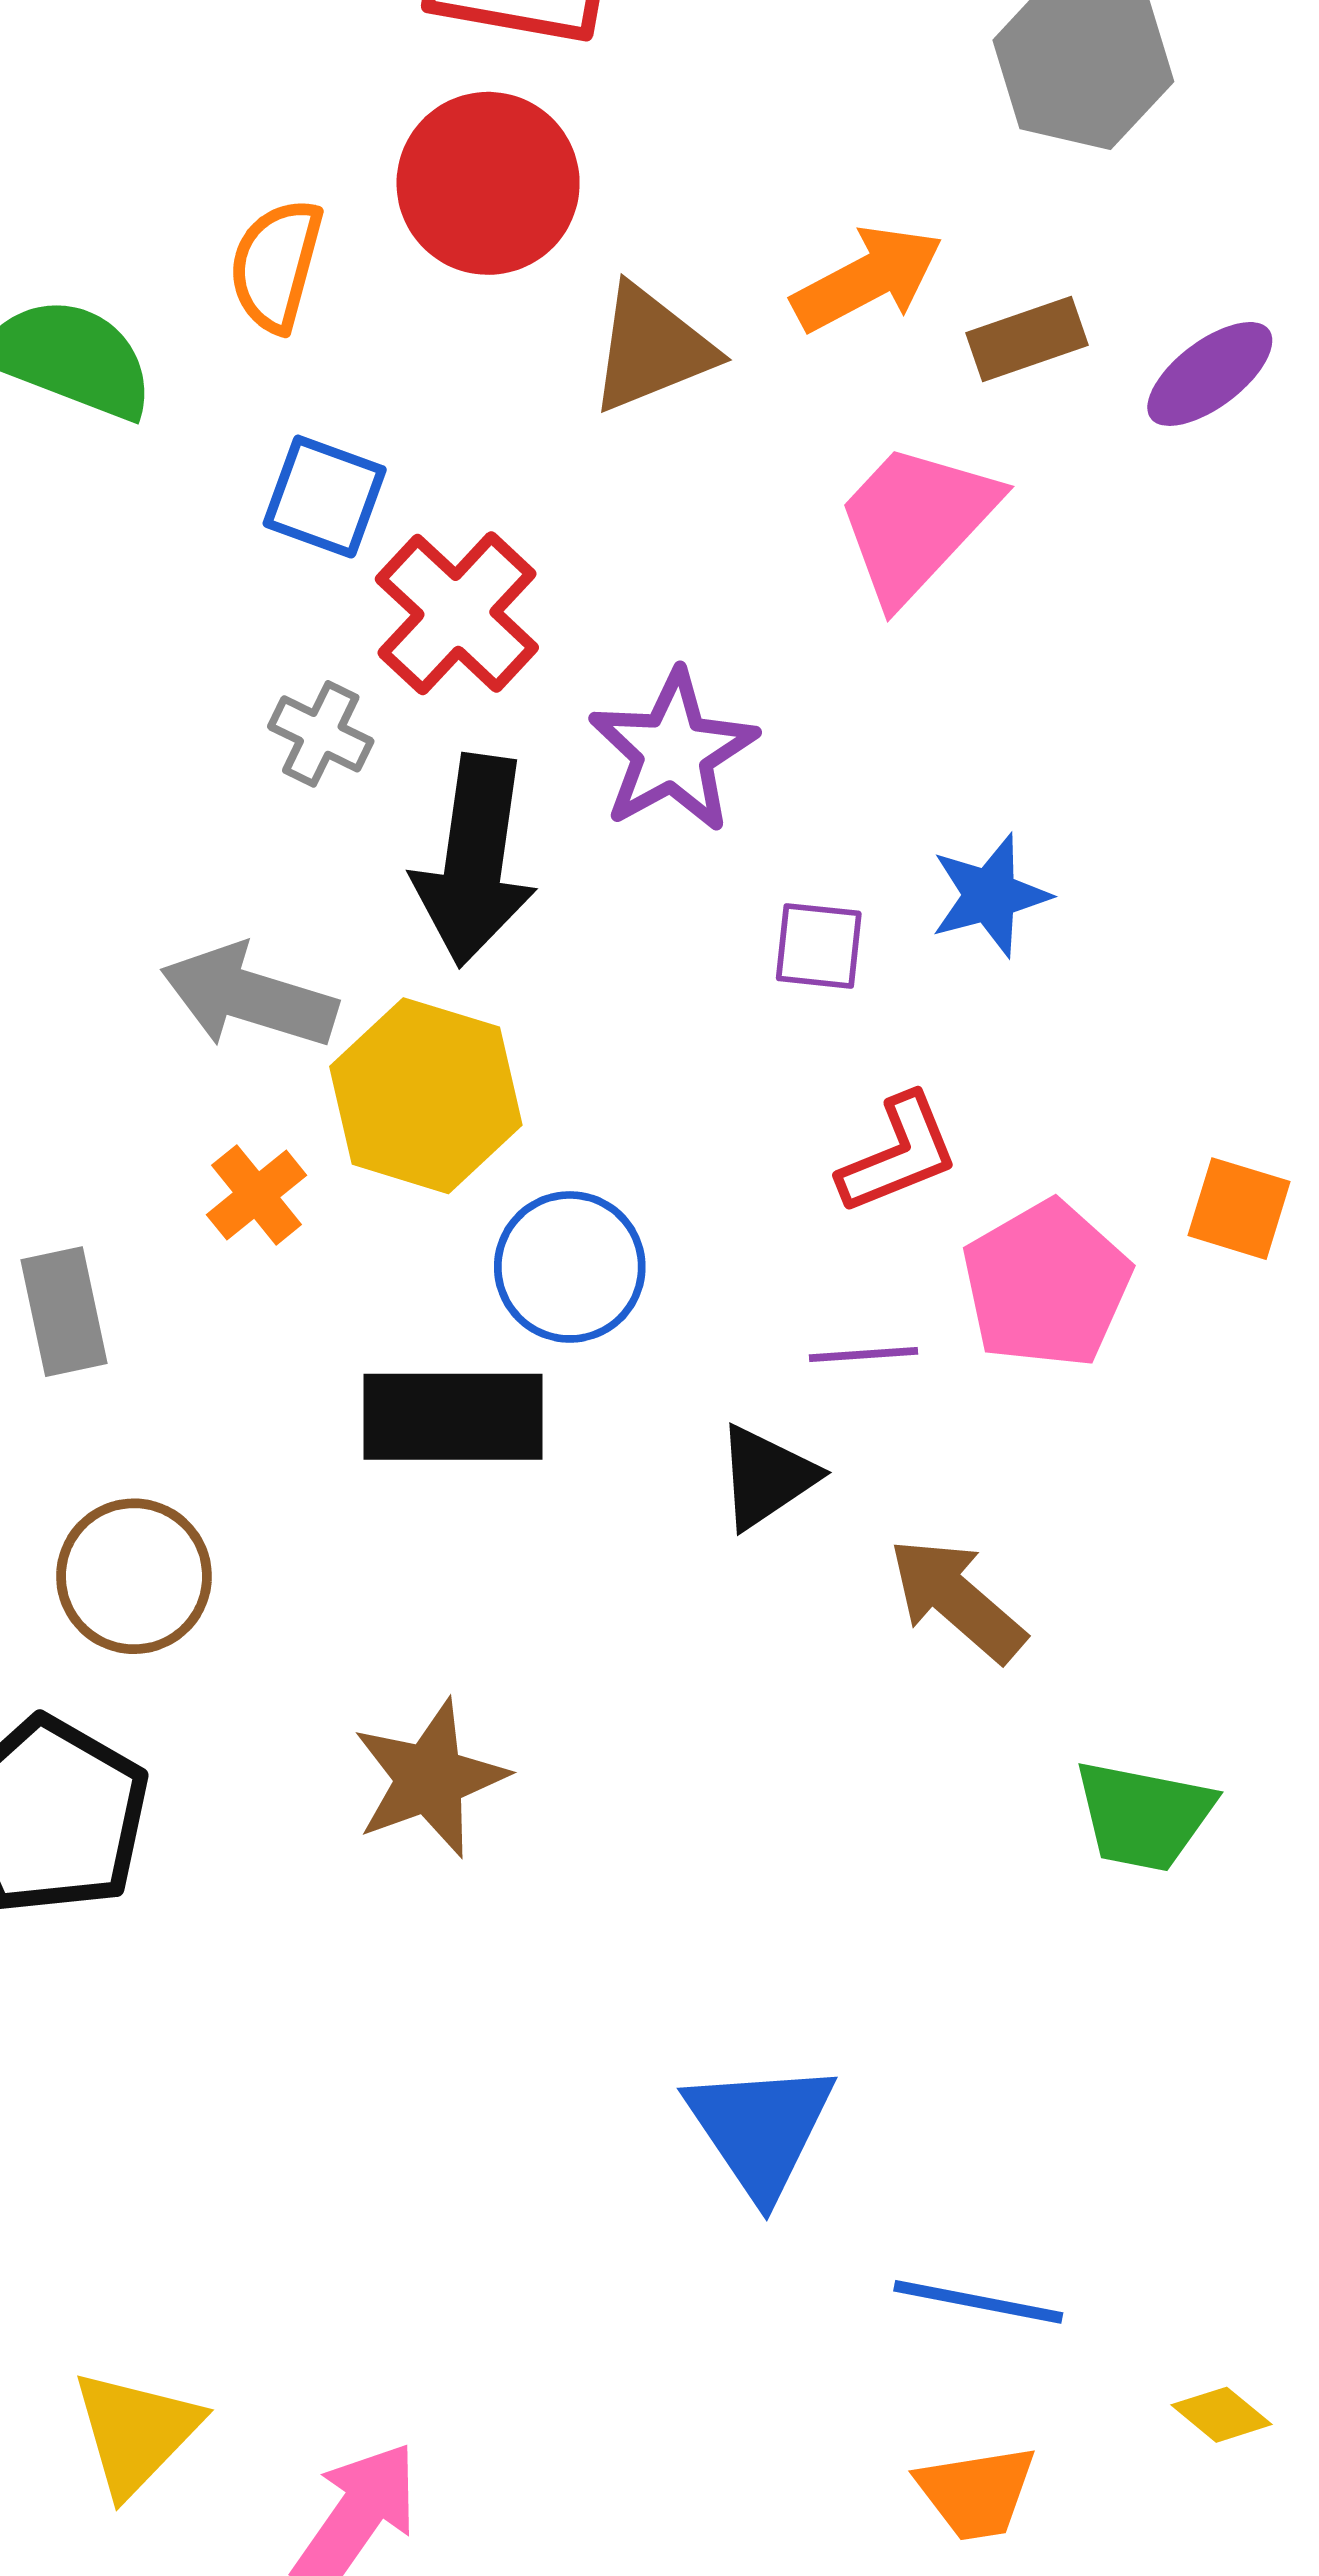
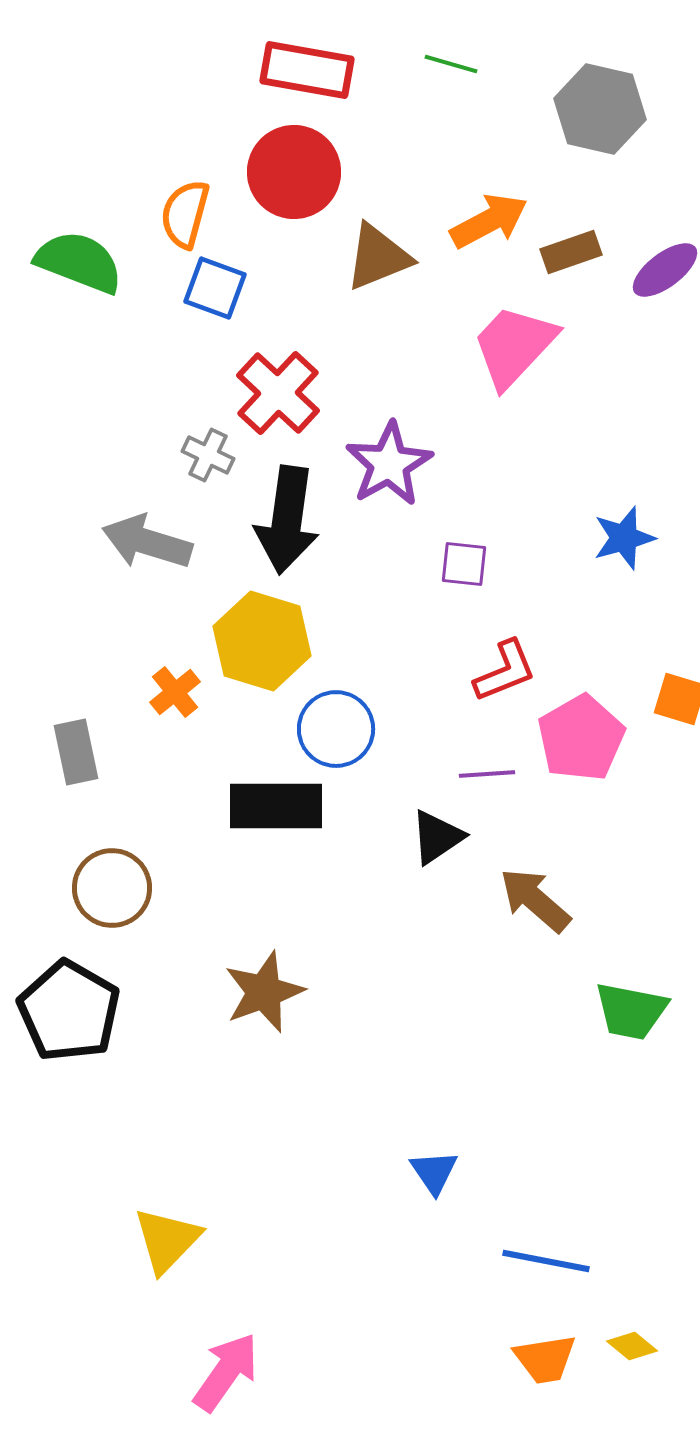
blue square: (325, 497) -> (215, 288), moved
blue star: (990, 895) -> (624, 538), moved
gray arrow: (249, 997) -> (147, 542), moved
blue triangle: (760, 2129) -> (434, 1172), size x0.6
yellow diamond: (1221, 2415) -> (632, 1346), moved
yellow triangle: (136, 2432) -> (167, 1240), moved

